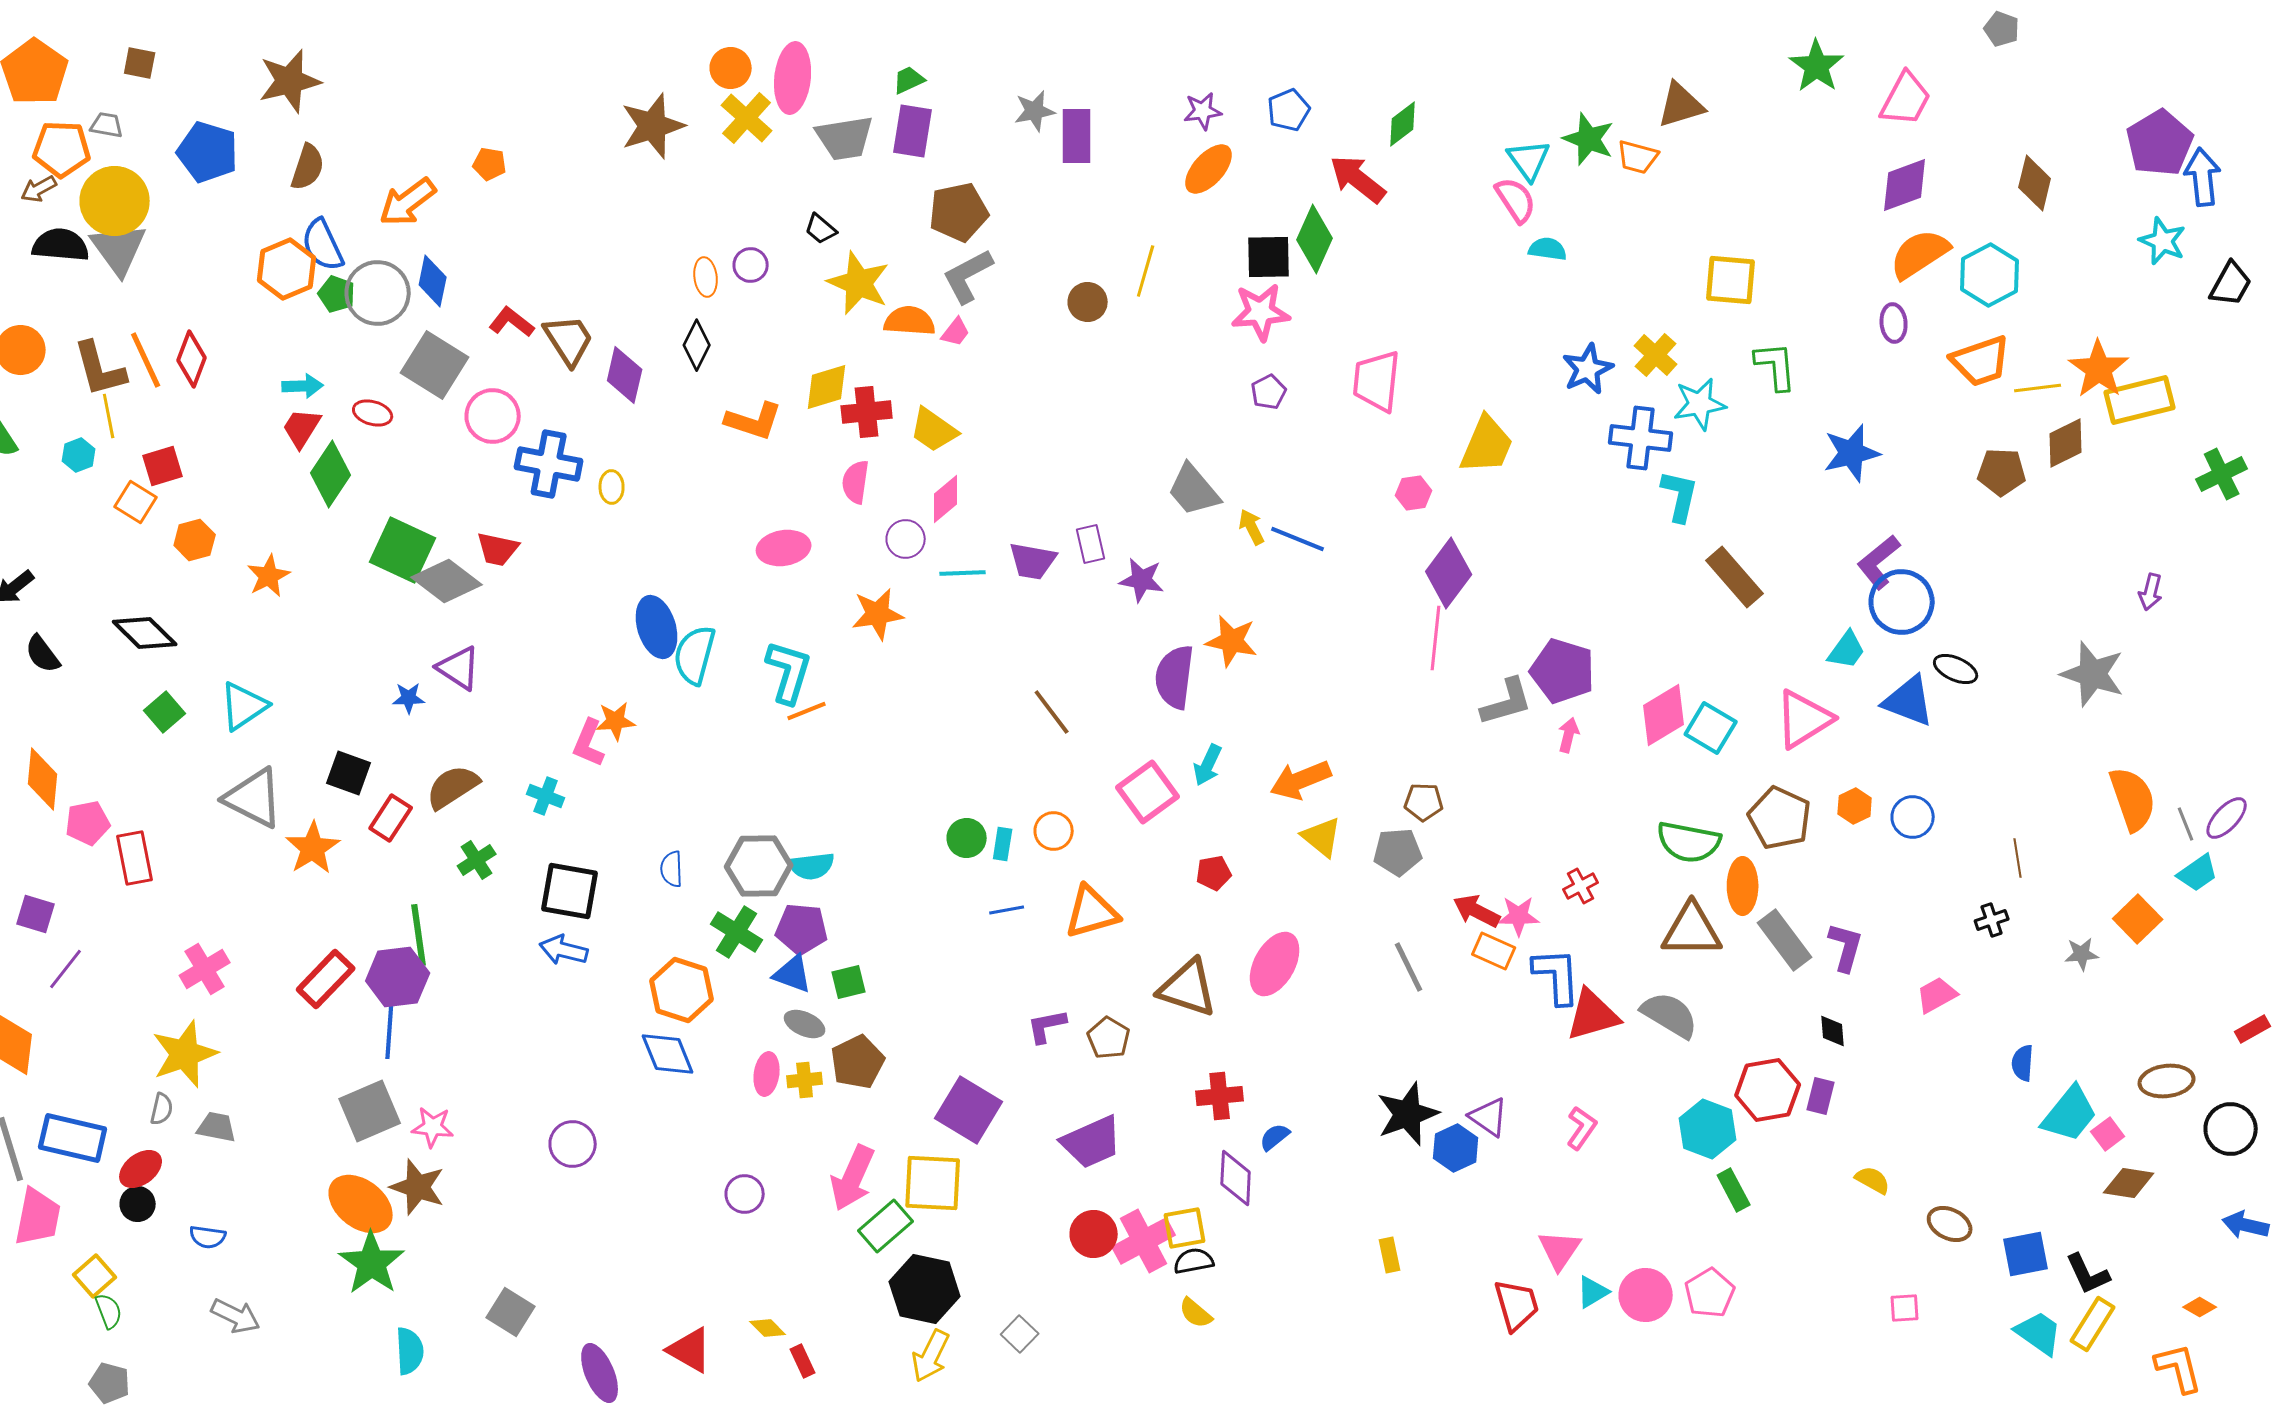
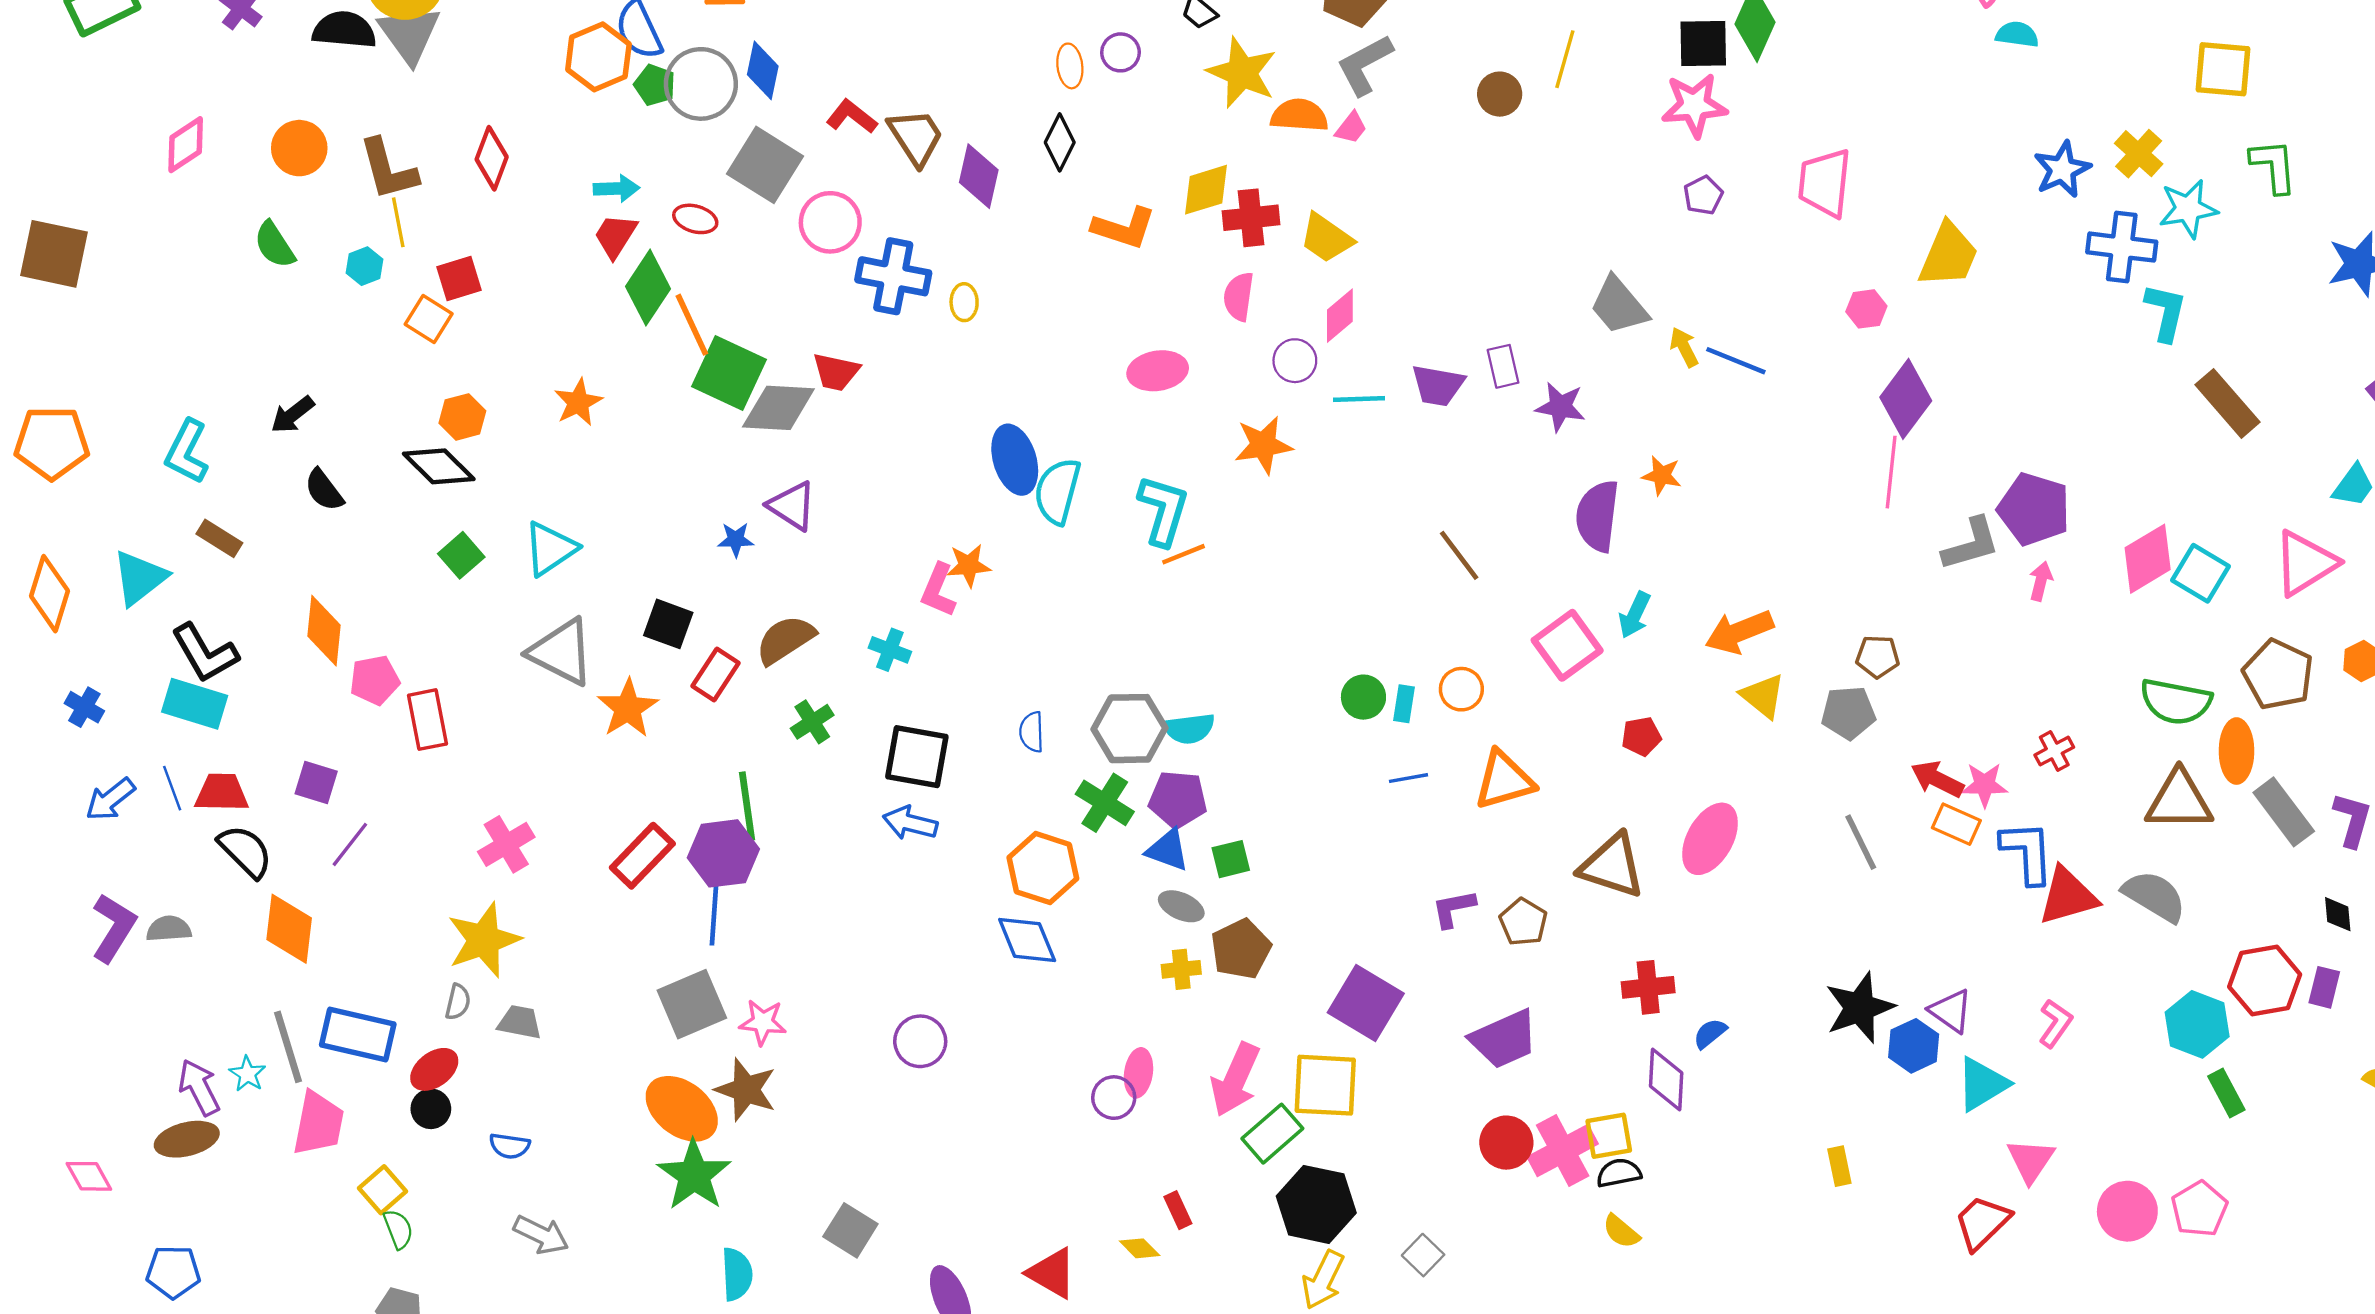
orange line: (146, 360) -> (692, 325), moved
orange hexagon: (195, 540) -> (462, 417), moved
gray diamond: (447, 581) -> (778, 408), turned -34
orange star: (1232, 641) -> (1662, 475), size x0.7
pink ellipse: (767, 1074) -> (1138, 1073), moved
cyan triangle: (1593, 1292) -> (1982, 1084), moved, size x1.5
red trapezoid: (1517, 1305) -> (1982, 1222), turned -118
red rectangle: (803, 1361) -> (1178, 1210), moved

